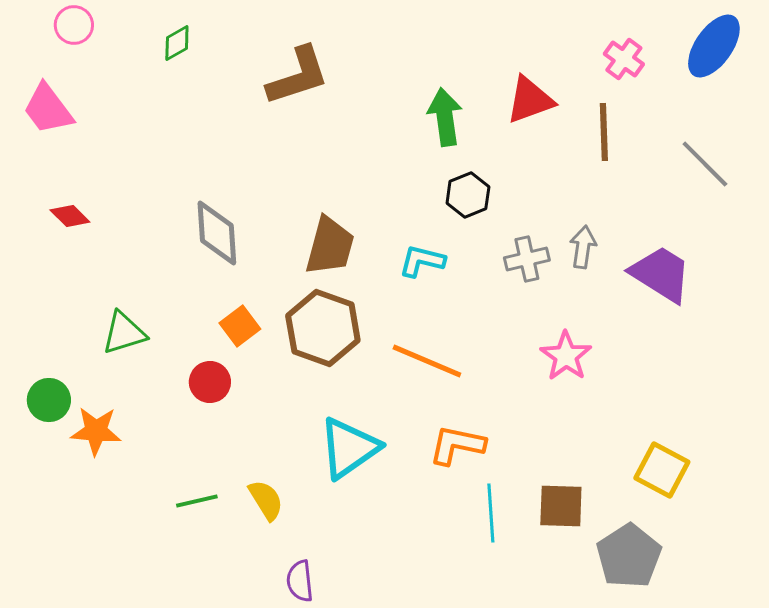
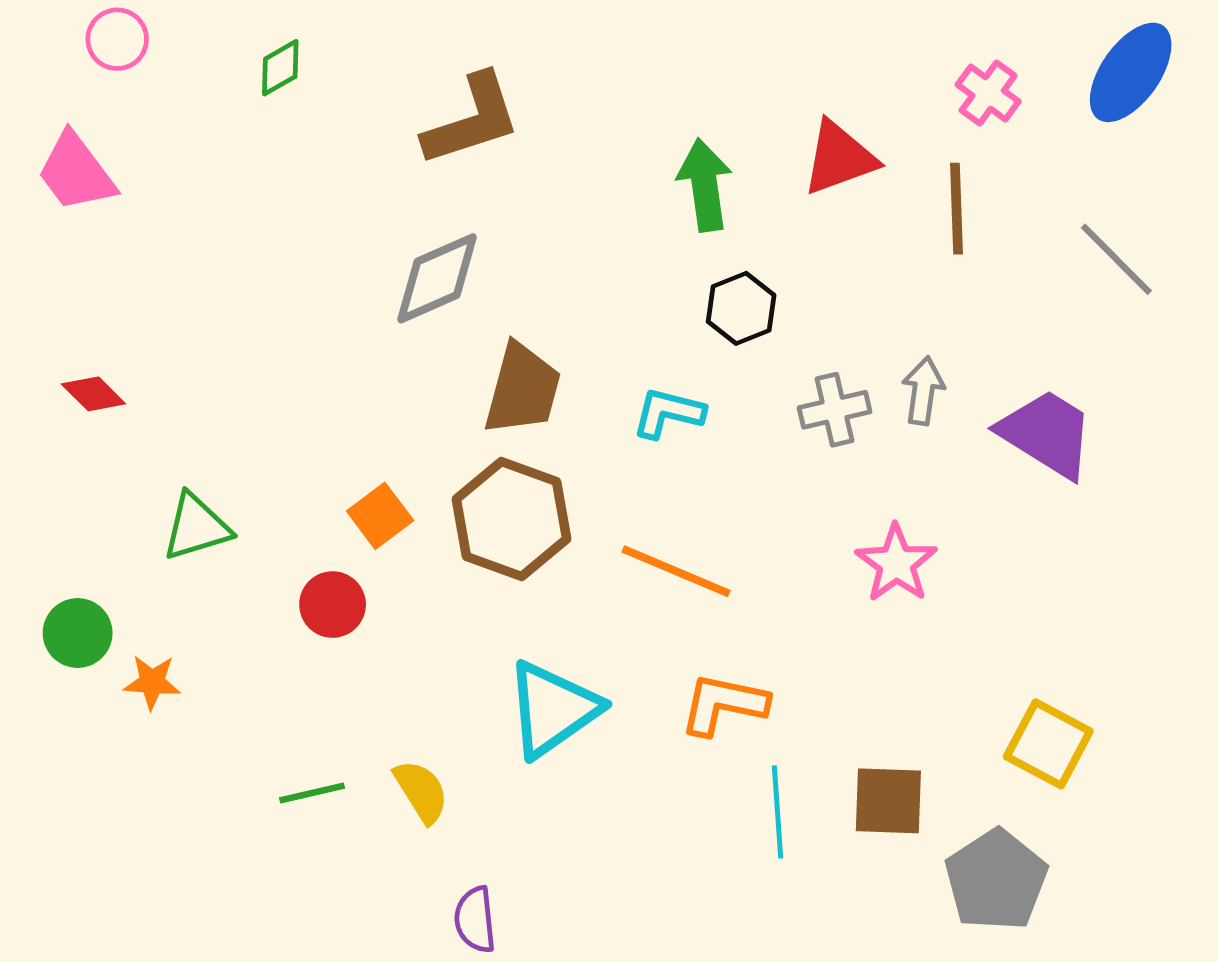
red diamond: (70, 216) -> (93, 394), moved
gray diamond: (217, 233) -> (437, 278), moved, turned 70
orange star: (96, 431) -> (152, 682), size x0.7

